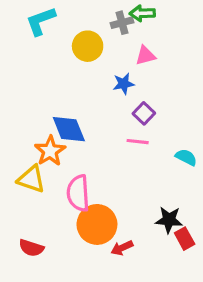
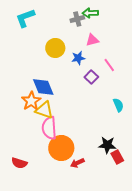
yellow circle: (88, 46) -> (55, 48), moved
pink line: (138, 142) -> (109, 65), moved, turned 48
cyan semicircle: (186, 157) -> (118, 105), turned 40
yellow triangle: (31, 179) -> (44, 110), moved

